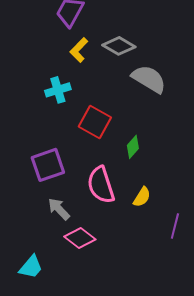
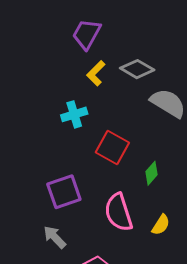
gray arrow: (59, 209) -> (55, 237), moved

